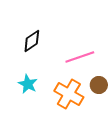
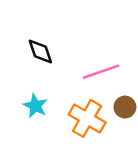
black diamond: (32, 41) -> (40, 52), turned -75

